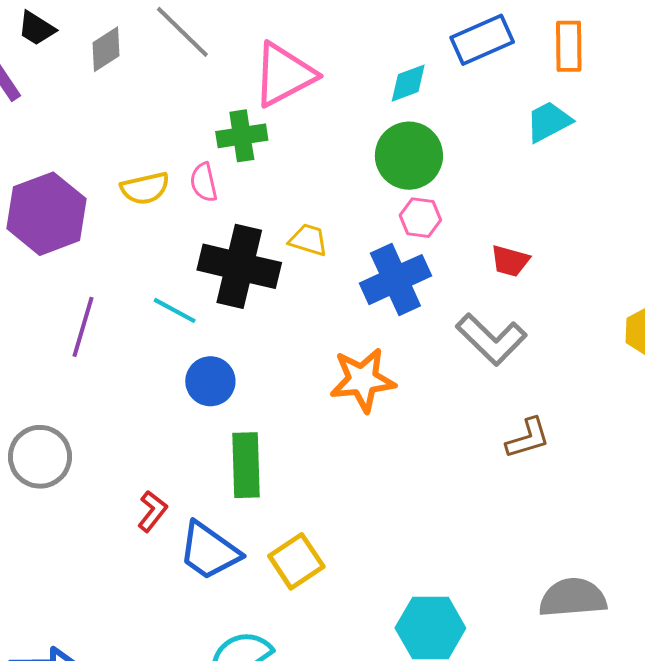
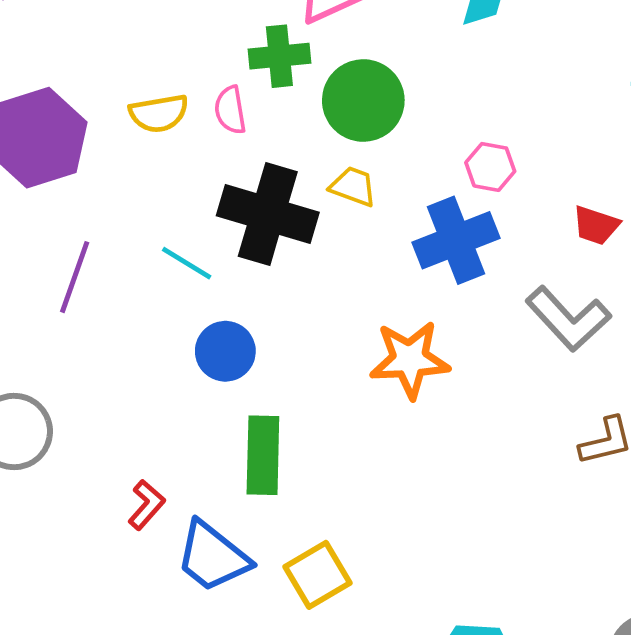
green circle: (409, 156) -> (363, 101), moved

